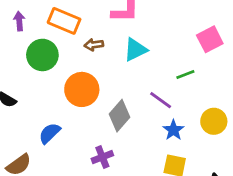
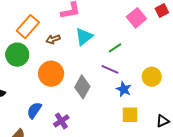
orange rectangle: (64, 21) -> (28, 27), turned -60
green line: (185, 74) -> (115, 48), moved
purple cross: (102, 157) -> (61, 121), moved

